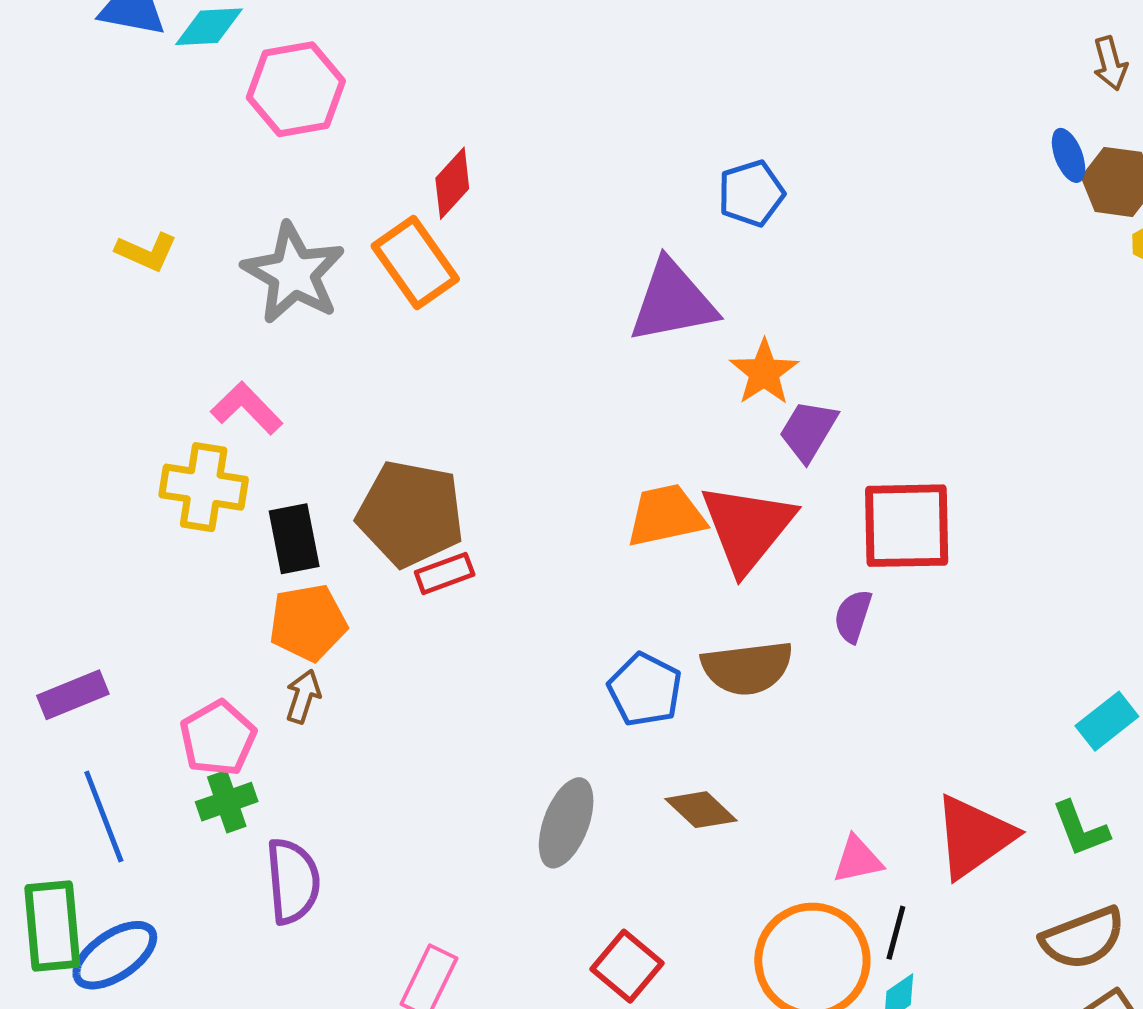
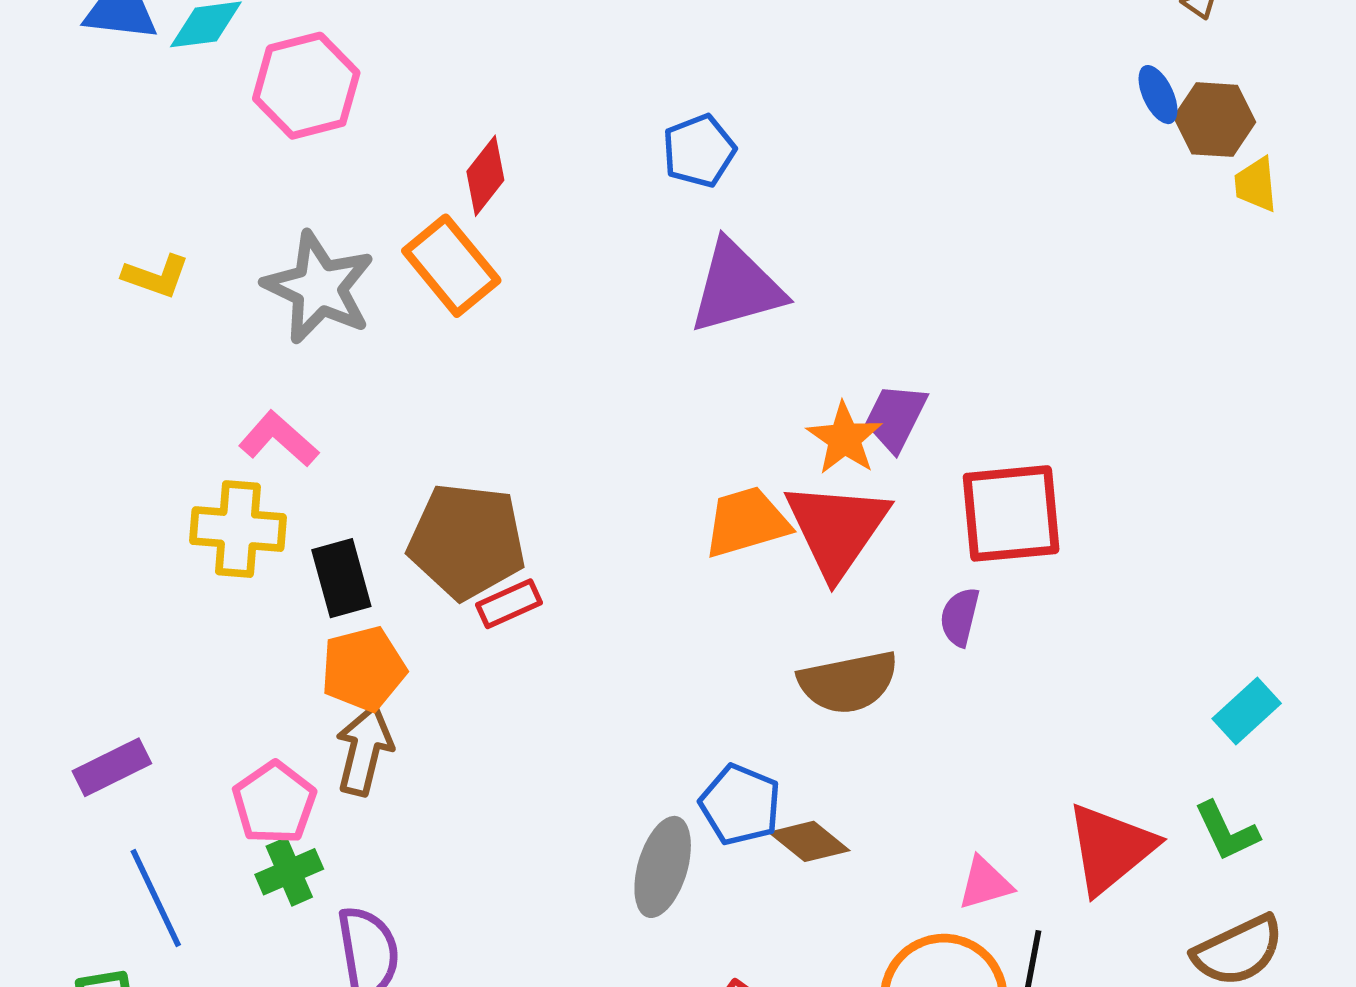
blue pentagon: (751, 193) -> (699, 151), moved
orange star: (764, 372) -> (844, 438), moved
blue pentagon: (645, 690) -> (740, 805), moved
brown arrow: (303, 696) -> (364, 750), size x1.5

